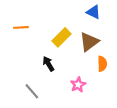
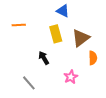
blue triangle: (93, 12) -> (63, 11), moved
yellow rectangle: (62, 37) -> (56, 34), turned -60

